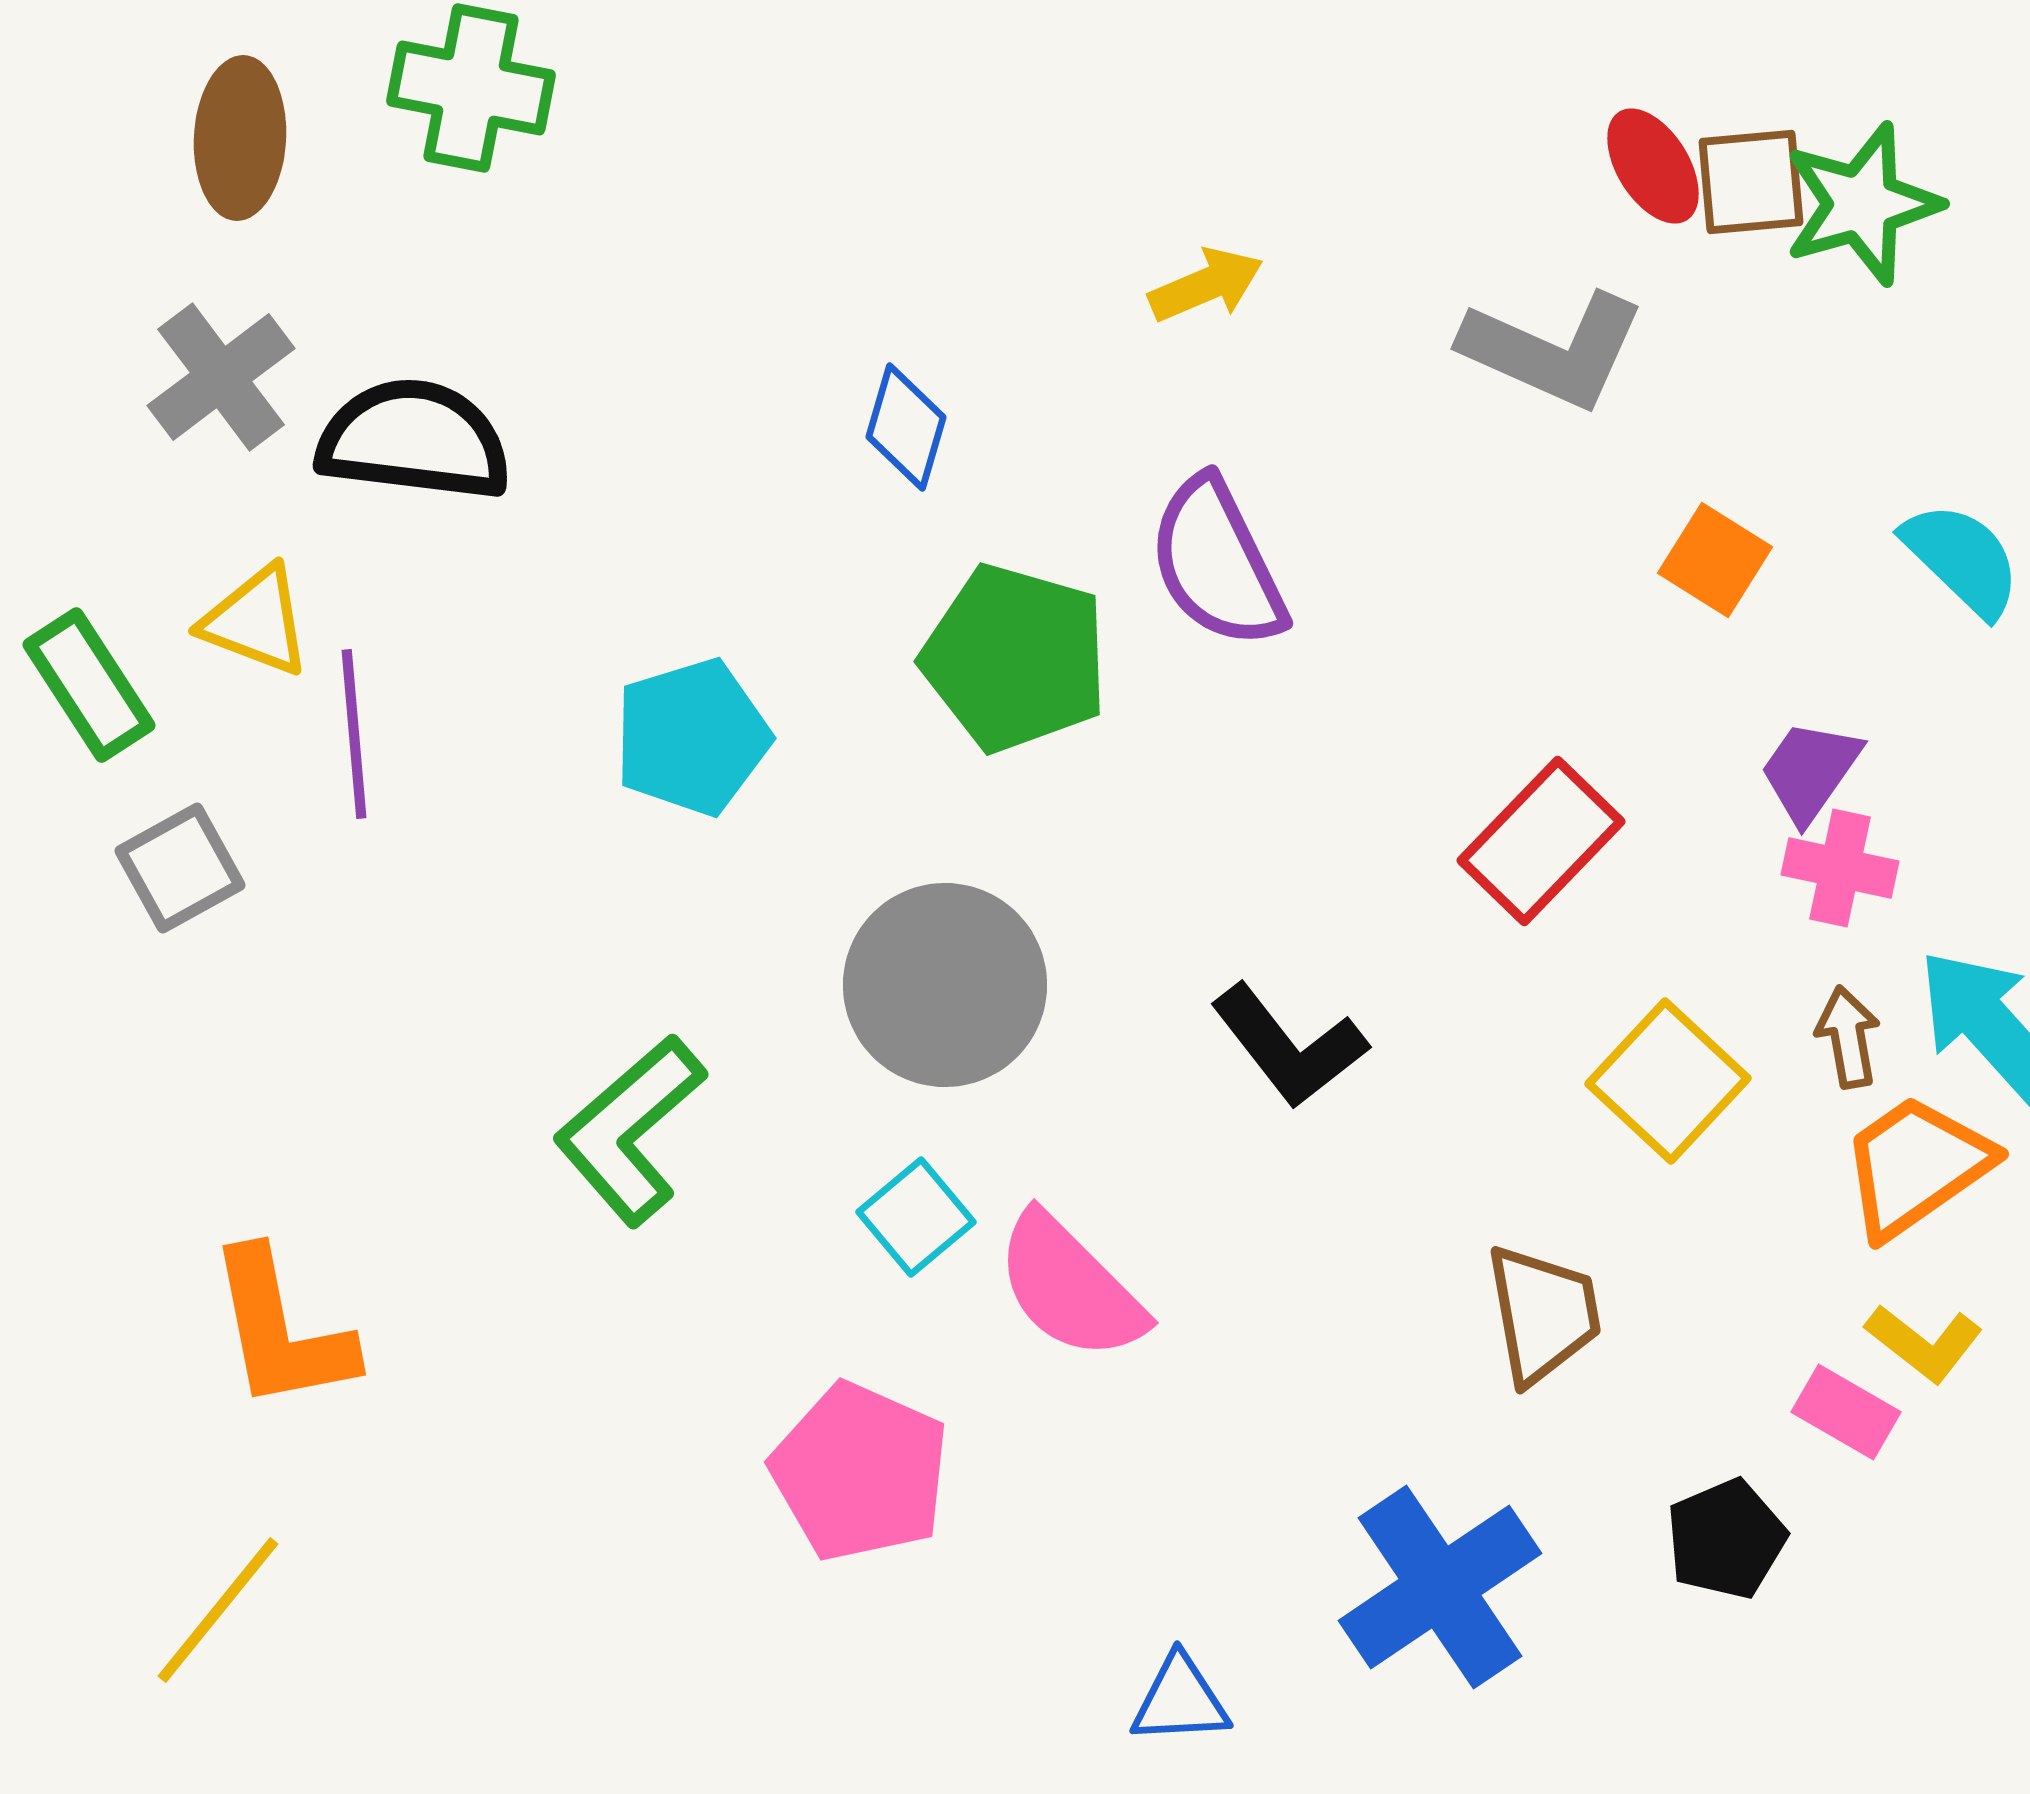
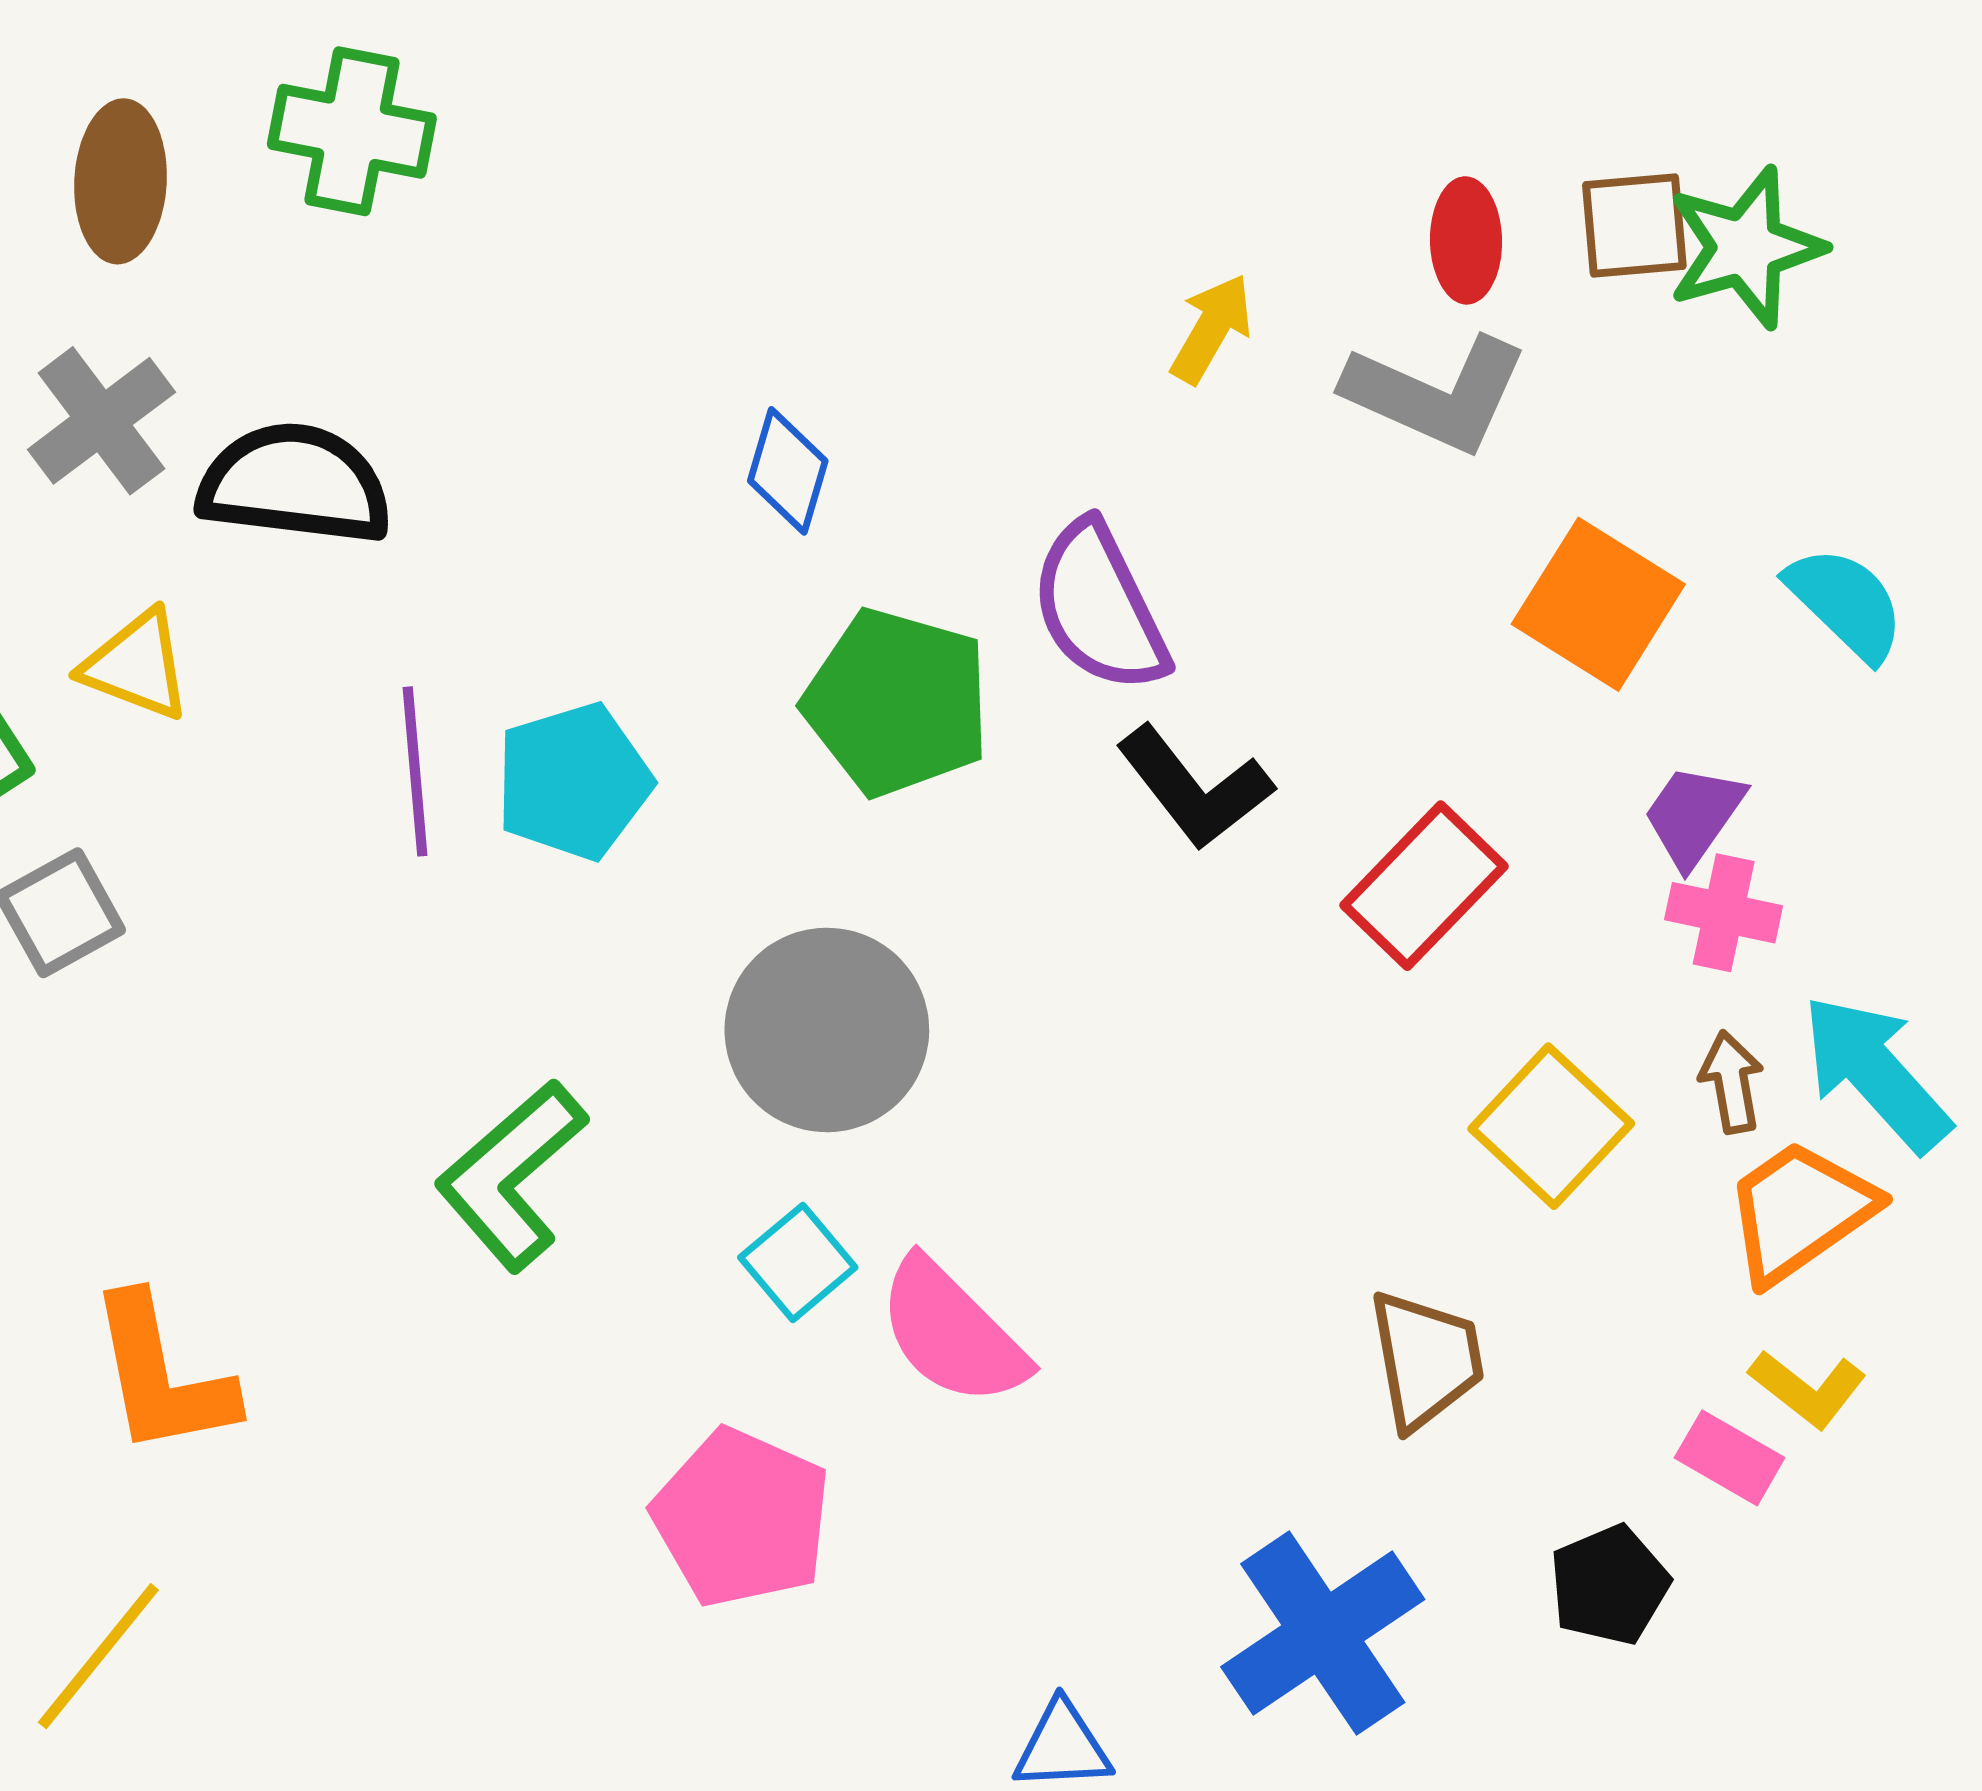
red ellipse: (1653, 166) -> (1466, 240), moved, turned 31
yellow arrow: (1206, 285) -> (1212, 329), moved, turned -37
orange square: (1715, 560) -> (1598, 604), size x1.5
purple line: (354, 734) -> (415, 771), moved
black L-shape: (1289, 1046) -> (1195, 787), moved

